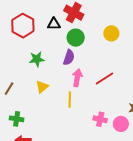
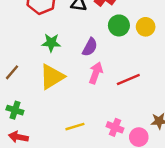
green circle: (76, 38) -> (119, 25), moved
yellow triangle: (42, 87) -> (52, 77), size x1.6
yellow line: (70, 100) -> (75, 127), moved, turned 63

